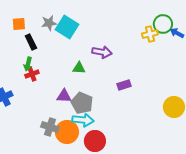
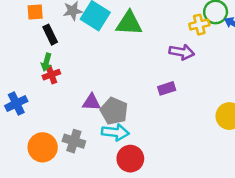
purple arrow: (102, 52) -> (182, 52), moved
green triangle: (79, 68) -> (129, 23), moved, size x1.6
orange circle: (67, 132) -> (43, 147), moved

